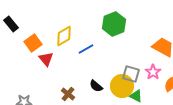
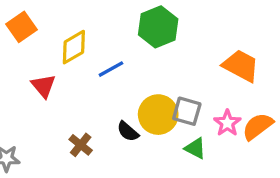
orange square: (33, 43) -> (22, 27), moved
pink star: (153, 72) -> (227, 123), moved
yellow circle: (122, 86) -> (158, 115), moved

